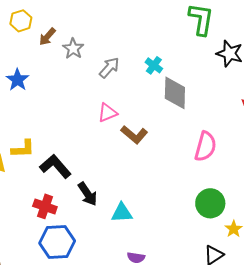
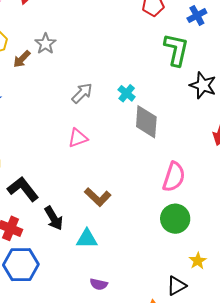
gray star: (73, 49) -> (45, 44), moved
brown L-shape: (134, 135) -> (98, 197), moved
green circle: (210, 203) -> (175, 219), moved

